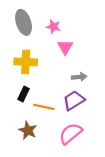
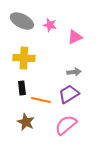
gray ellipse: (24, 22) -> (22, 21), turned -45
pink triangle: (65, 47) -> (75, 37), moved, turned 35
black rectangle: (24, 94) -> (22, 88), turned -32

